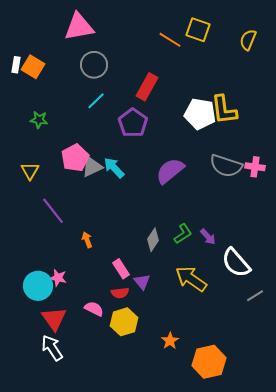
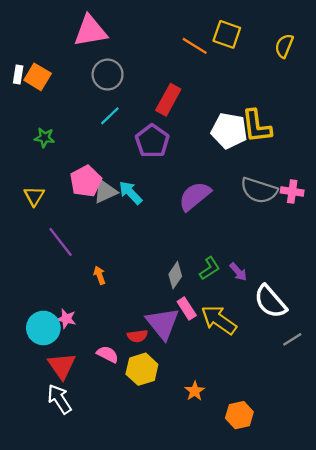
pink rectangle: (121, 269) -> (187, 308), moved
purple triangle: (142, 282) -> (163, 323), size x1.8
orange hexagon: (209, 362) -> (239, 415), size x0.7

